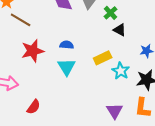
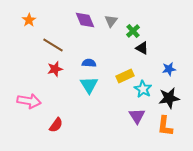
brown line: (21, 20) -> (53, 45), moved
red star: (33, 51) -> (55, 69), size x0.7
purple triangle: (115, 111) -> (137, 116), moved

